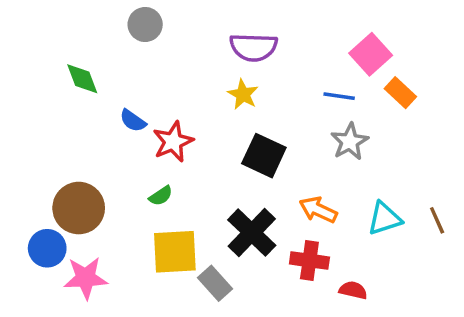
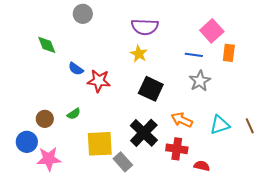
orange rectangle: (400, 93) -> (229, 53), turned 54
red star: (173, 142) -> (99, 81), turned 30
green semicircle: (161, 196) -> (74, 114), moved
brown circle: (79, 208) -> (45, 119), size x0.6

